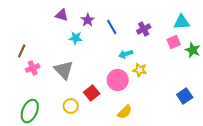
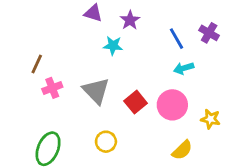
blue line: (112, 27) -> (177, 39), moved
purple cross: (144, 29) -> (209, 33), turned -32
yellow star: (140, 70) -> (210, 119), moved
red square: (92, 93) -> (136, 102), moved

